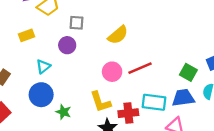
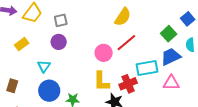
yellow semicircle: (118, 35) -> (123, 17), moved
green square: (188, 72) -> (169, 34), turned 35
yellow L-shape: (100, 102) -> (101, 81), turned 35

